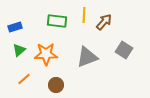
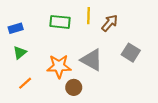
orange star: (46, 54) -> (59, 66), moved
gray triangle: (87, 57) -> (92, 60), turned 50
brown circle: (56, 85) -> (74, 87), moved

